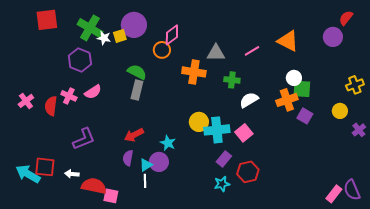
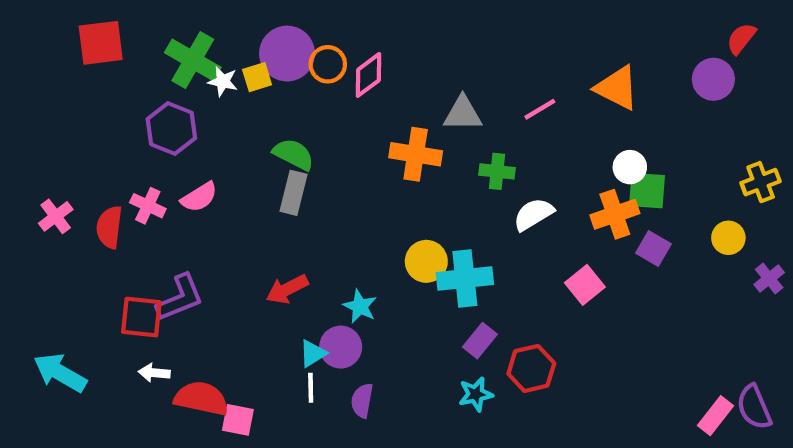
orange circle: (162, 50) -> (328, 64), moved
pink square: (244, 133) -> (585, 285), moved
purple semicircle: (128, 158) -> (362, 401), moved
red square: (45, 167) -> (141, 317), moved

